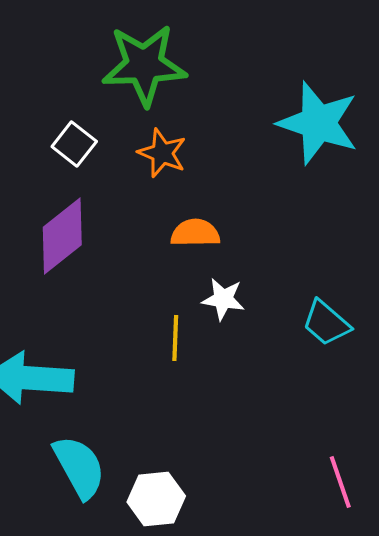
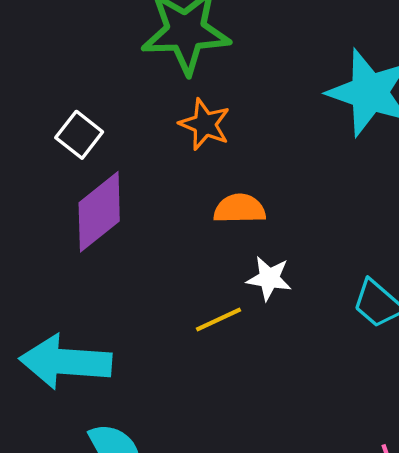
white square: (74, 144) -> (79, 135), moved
yellow line: (175, 338) -> (218, 320), turned 63

